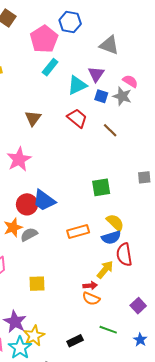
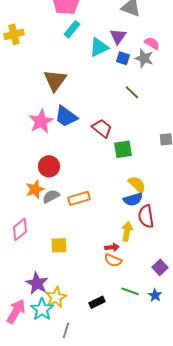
brown triangle: (33, 118) -> (55, 80), size x1.4
red trapezoid: (77, 118) -> (102, 128), moved
blue trapezoid: (44, 200) -> (66, 116), moved
orange rectangle: (78, 231) -> (79, 198), moved
yellow arrow: (105, 270) -> (127, 231), turned -30
blue star: (140, 340) -> (155, 295), moved

